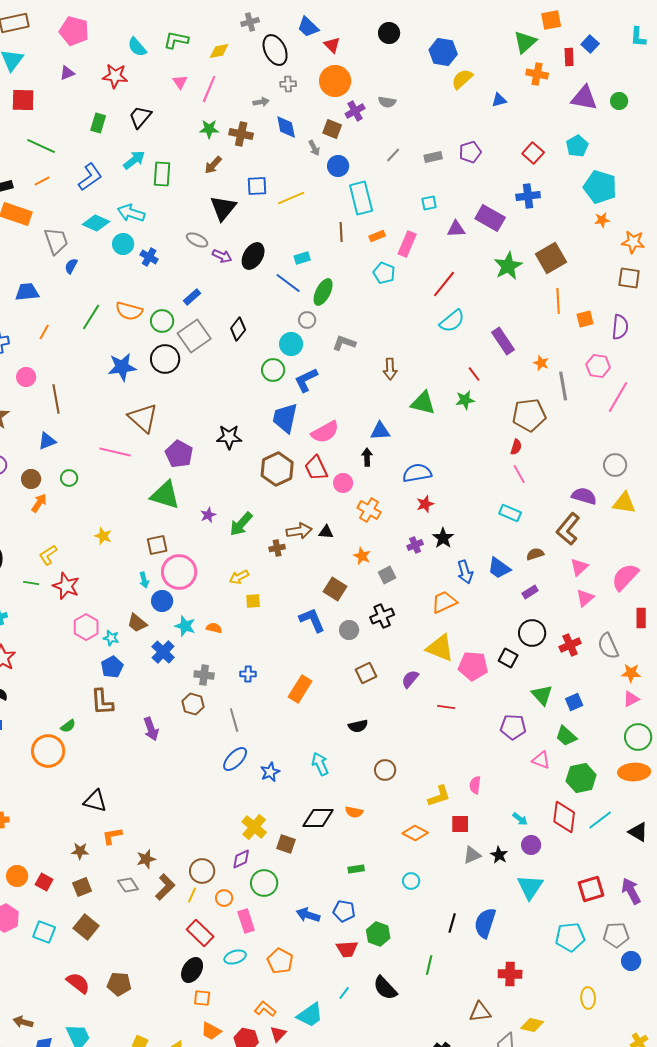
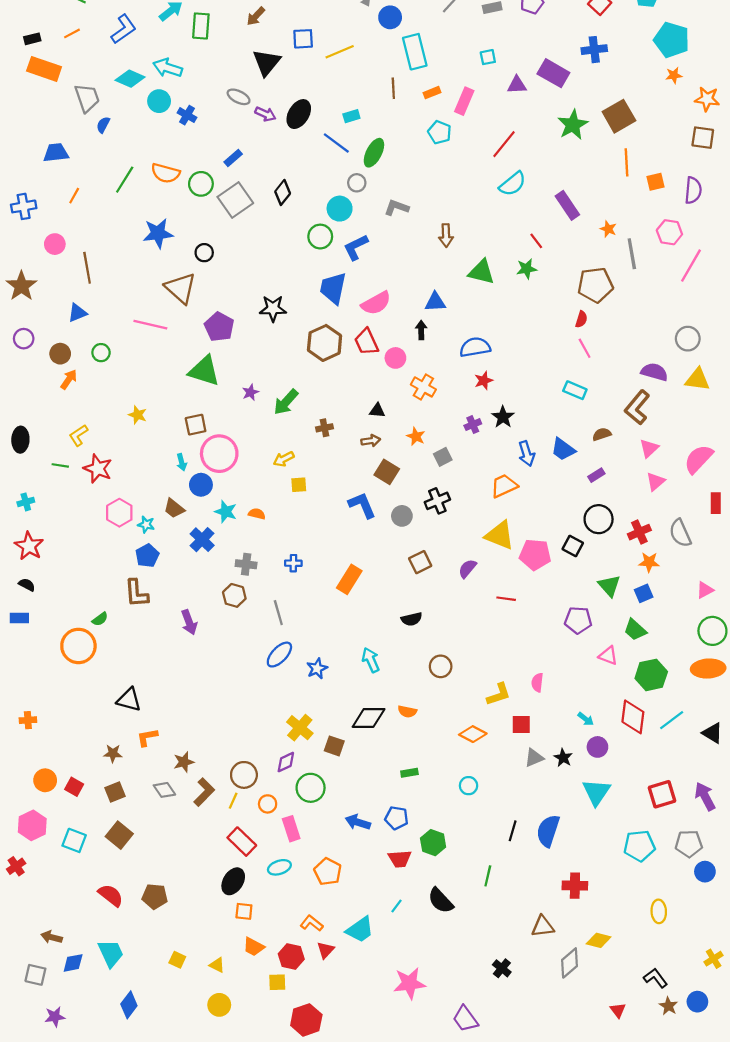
black circle: (165, 359) -> (204, 253), moved, size x0.6
brown arrow: (299, 531) -> (371, 441), moved, size x0.7
orange star: (631, 673) -> (649, 562), moved

